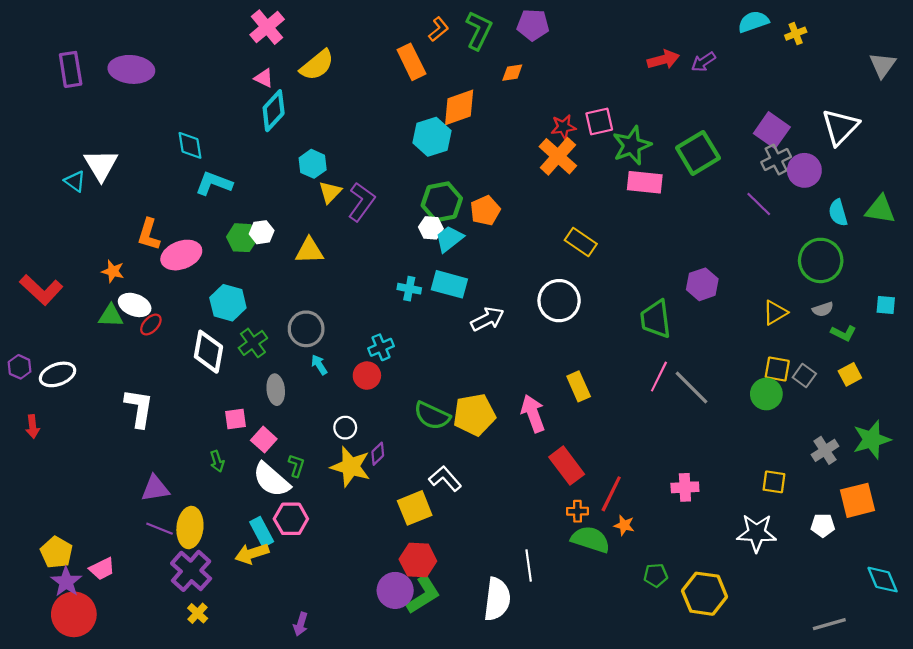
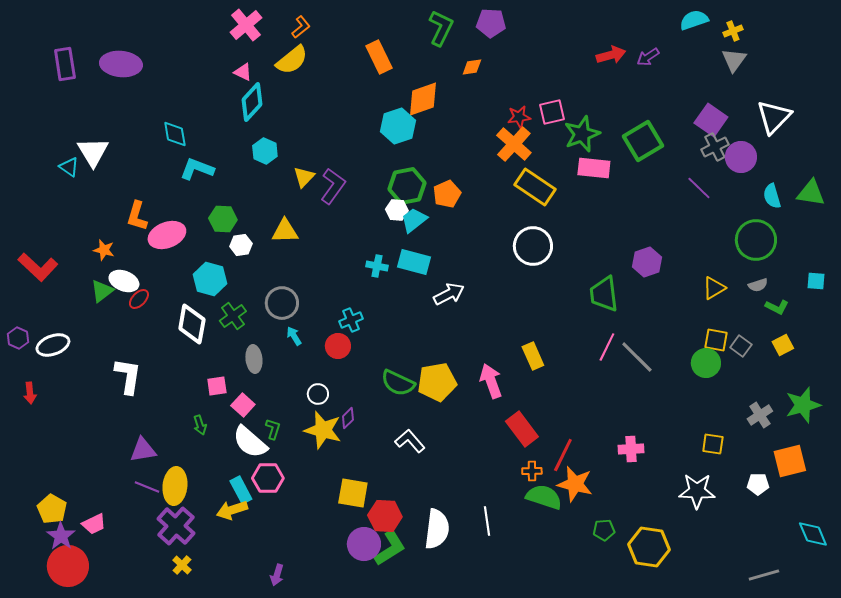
orange L-shape: (439, 29) -> (301, 27), moved
gray triangle: (883, 65) -> (734, 60), moved
cyan hexagon: (313, 164) -> (265, 151), moved
white hexagon: (262, 232) -> (241, 245), moved
yellow rectangle: (581, 242) -> (535, 187), moved, size x1.4
white circle: (559, 301) -> (533, 246), moved
green triangle: (111, 316) -> (102, 291), turned -40
yellow square: (415, 508) -> (353, 493), moved, turned 32
orange star: (624, 525) -> (575, 484), size x1.8
white semicircle: (497, 599) -> (437, 529), moved

